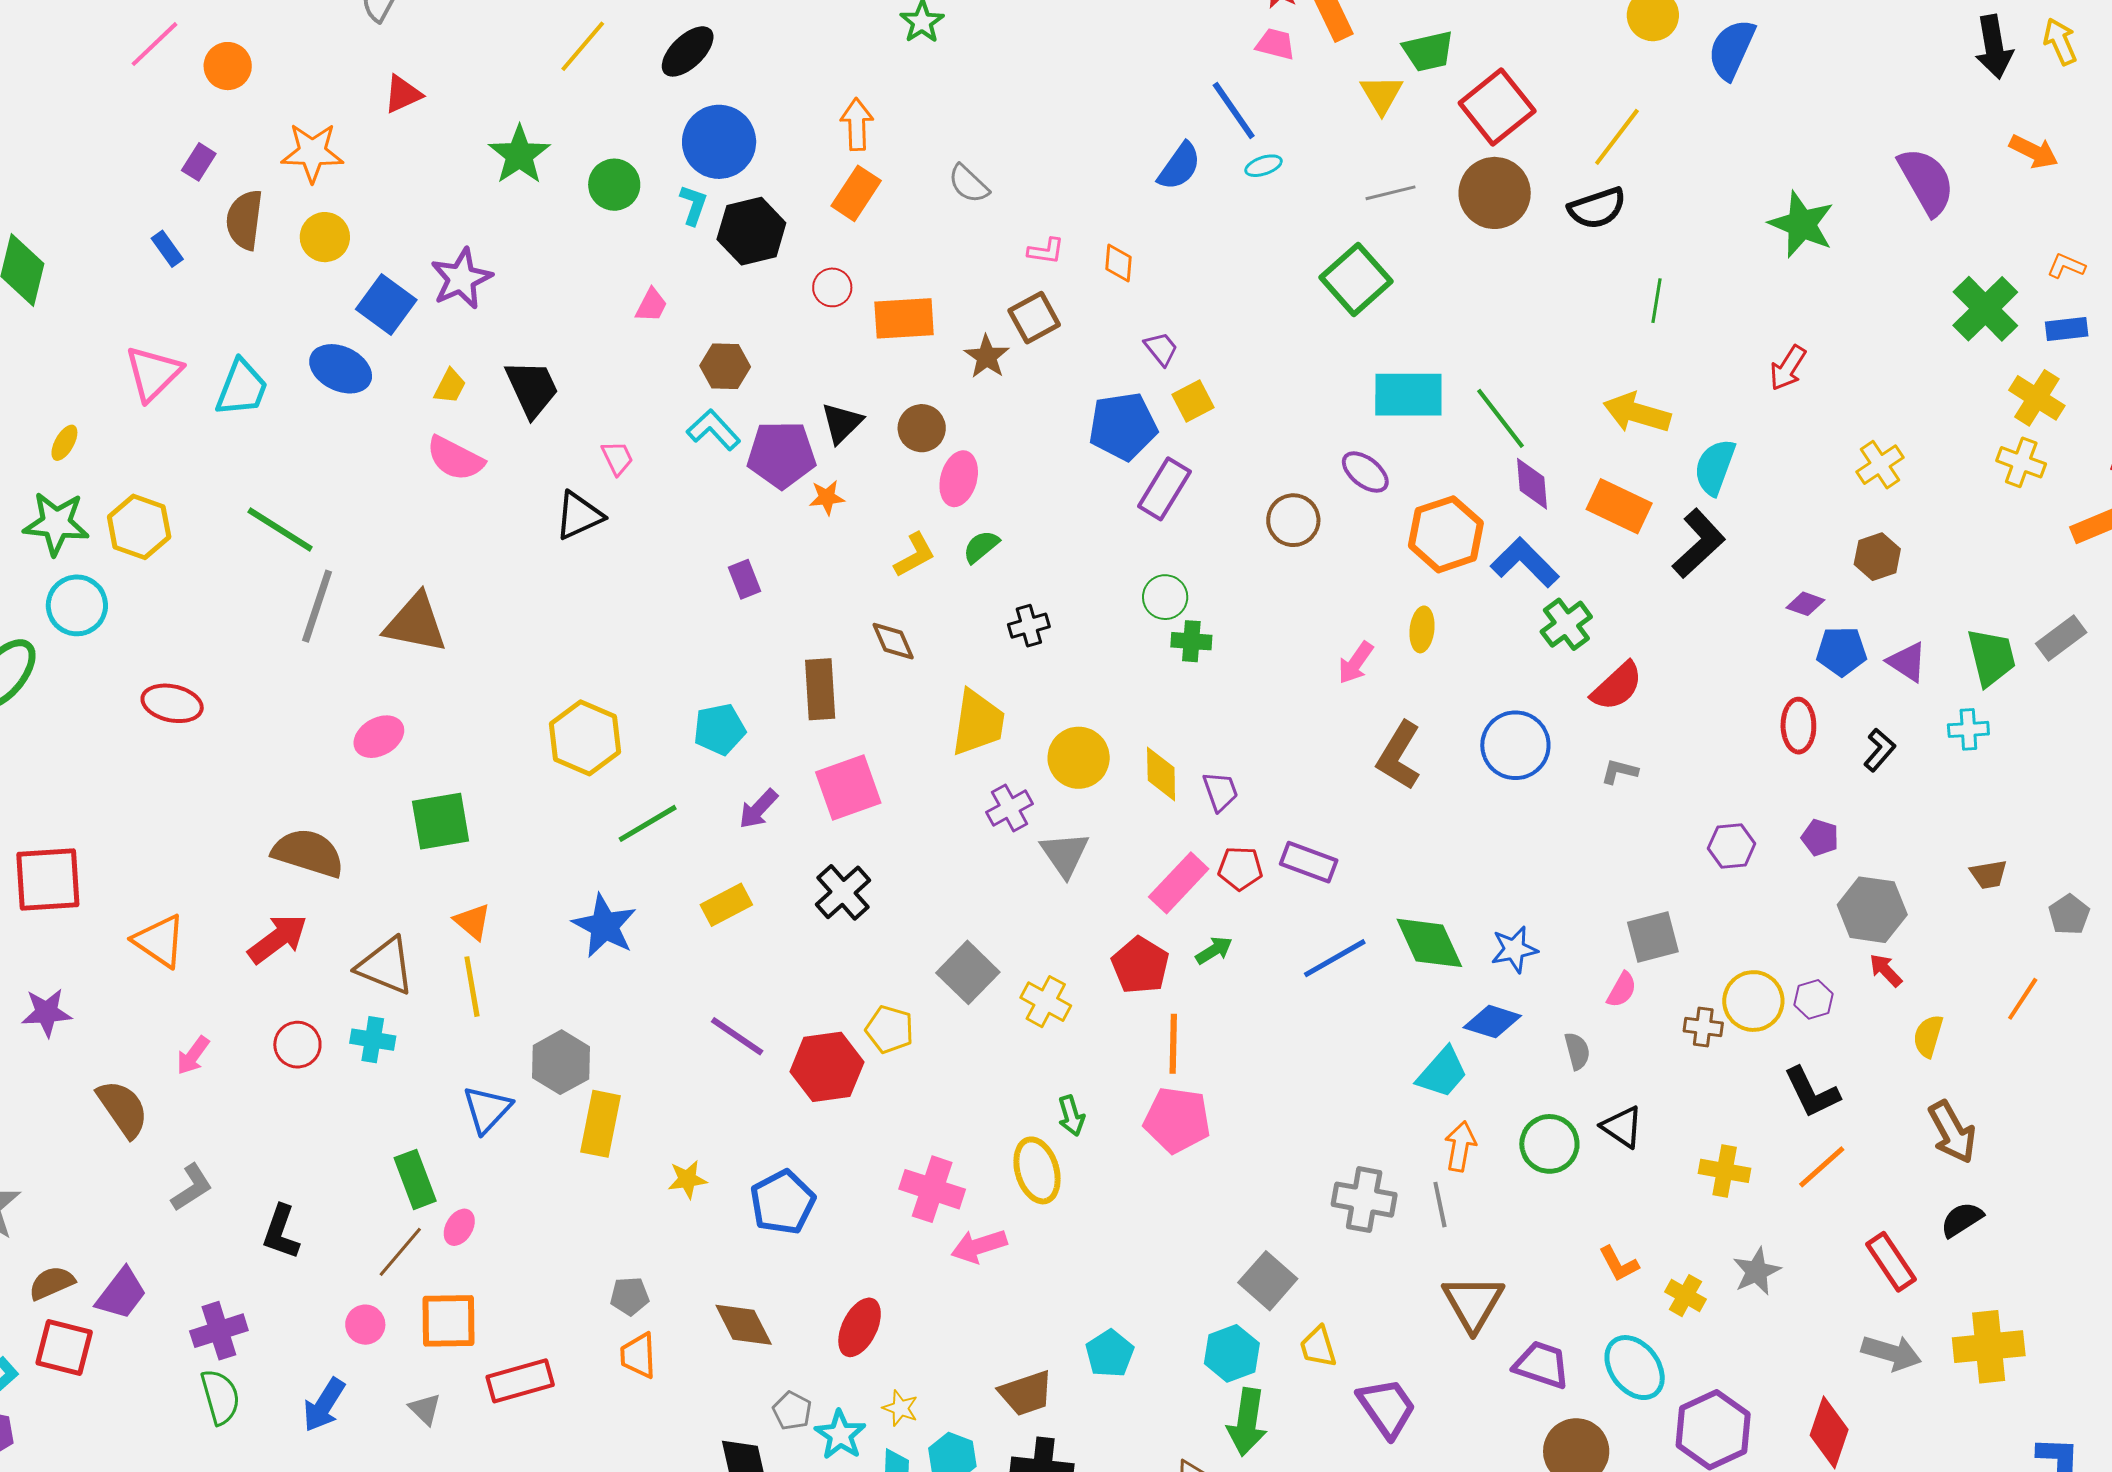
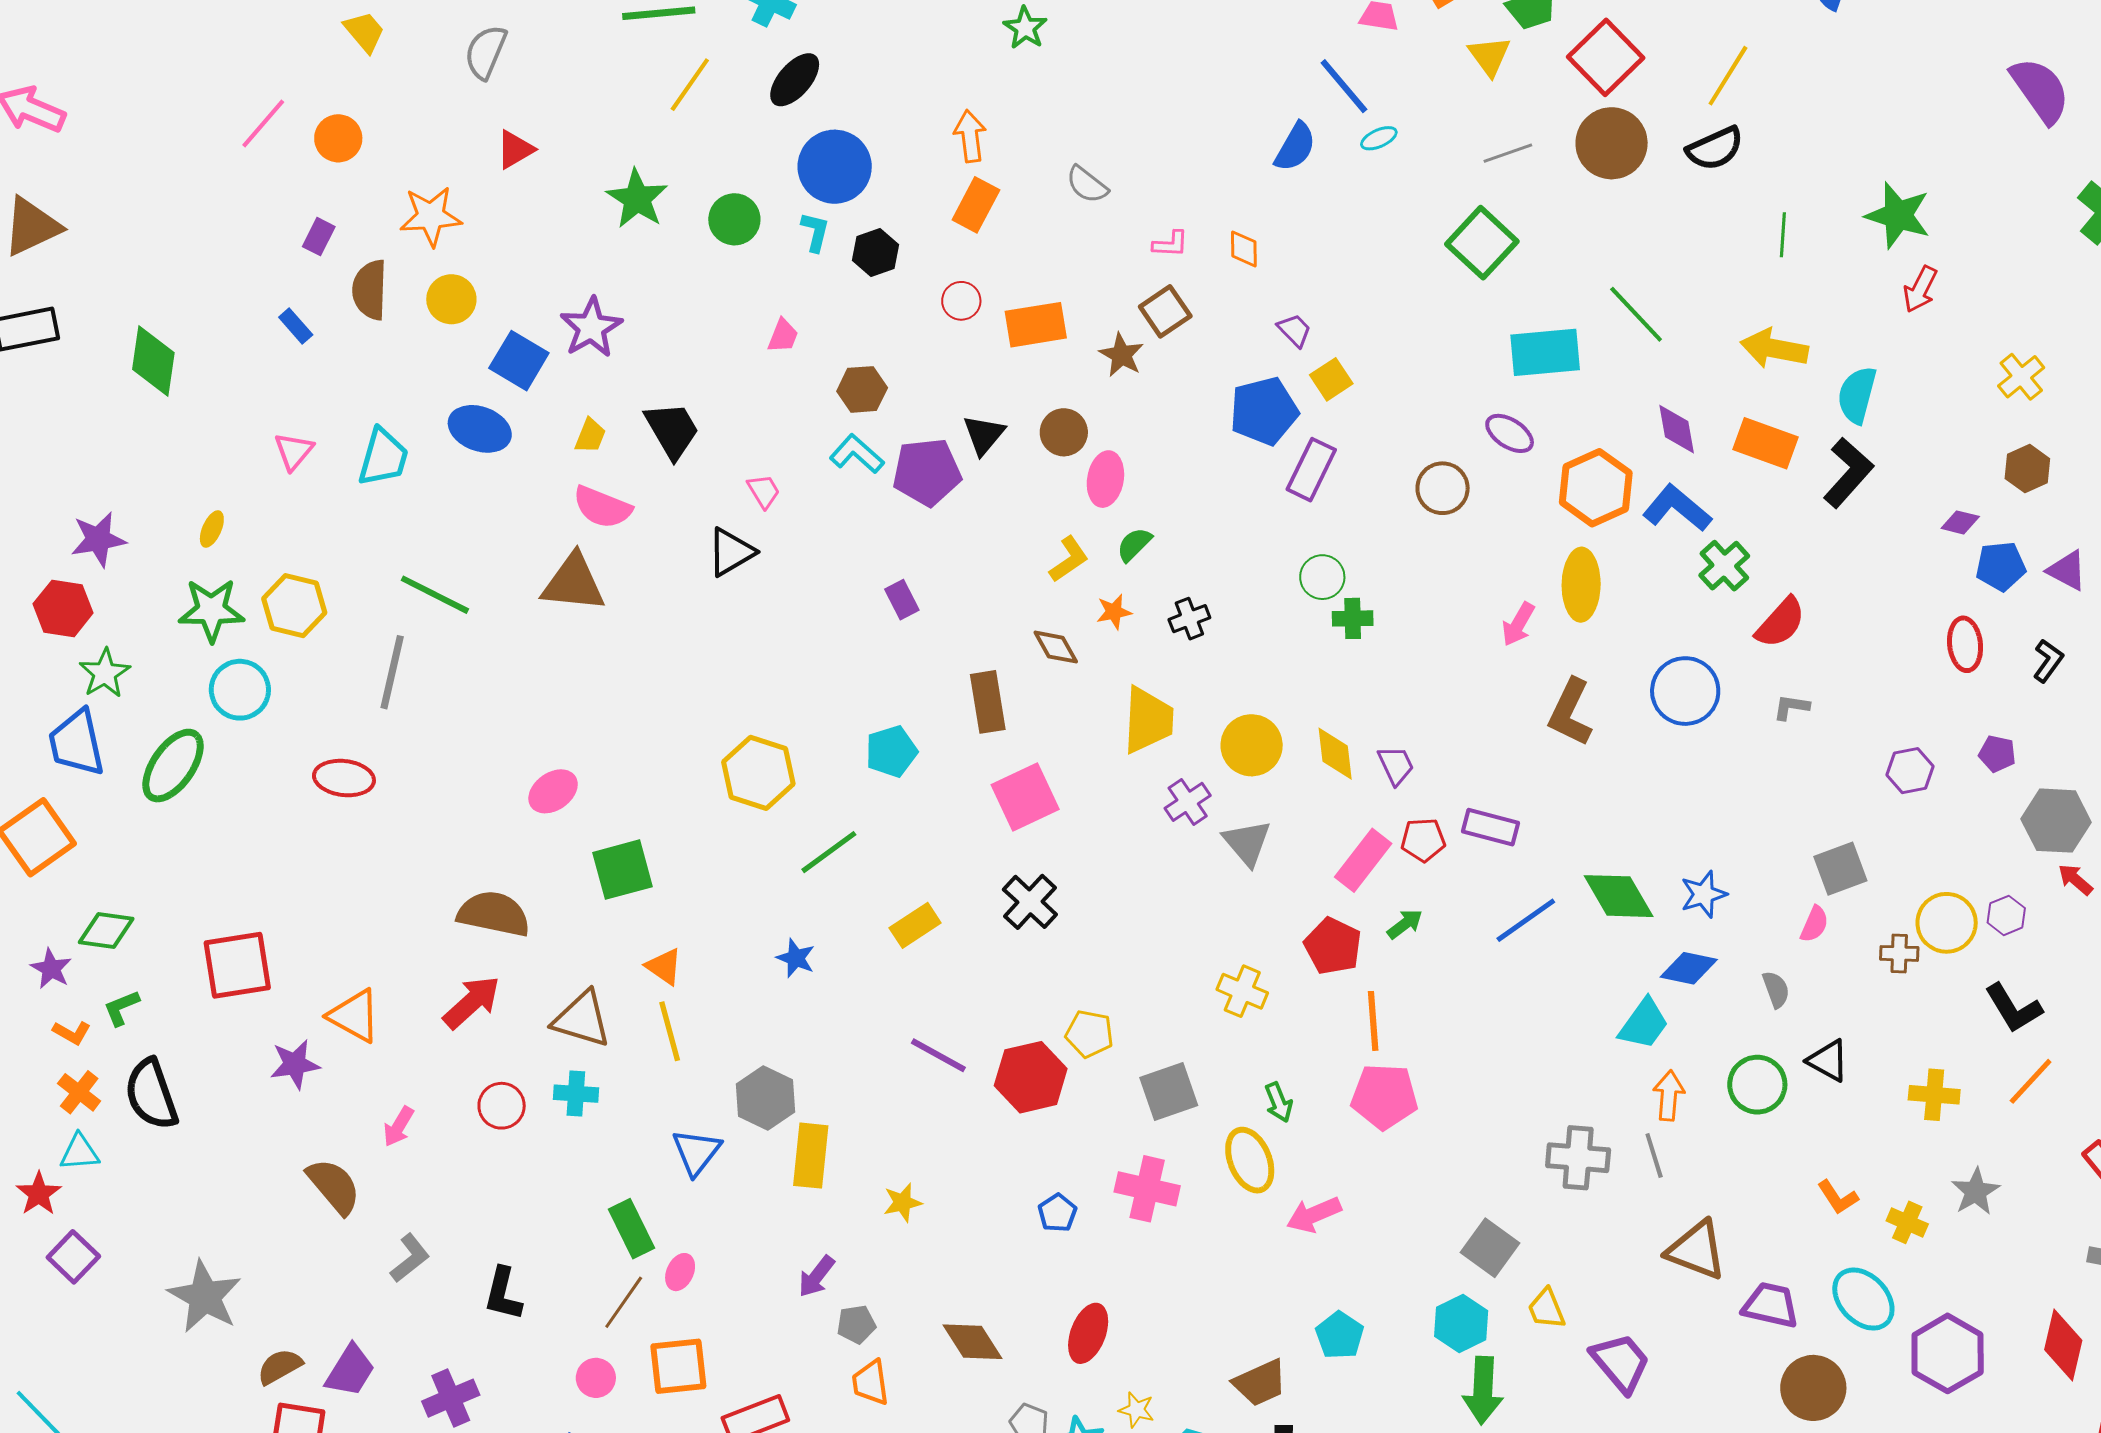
green star: (1802, 224) -> (1898, 215), moved
black hexagon: (751, 231) -> (875, 253), size x0.7
pink triangle: (153, 373) -> (294, 451), size x0.7
green line: (1501, 418) -> (1636, 314), moved
orange star: (827, 497) -> (1114, 612), moved
gray line: (317, 606) -> (392, 672), moved
brown triangle: (415, 623) -> (573, 583), moved
yellow ellipse: (1422, 629) -> (1581, 585), size x1.6
purple arrow: (758, 809) -> (817, 1276), moved
blue star: (604, 926) -> (796, 958), size x0.6
gray square: (968, 972) -> (1169, 1091), moved, turned 32
purple star: (47, 1013) -> (295, 1064), moved
blue pentagon: (783, 1202) -> (1057, 1213), moved, size x0.6
pink arrow: (979, 1246) -> (1314, 1215), moved
brown triangle: (1473, 1303) -> (1696, 1250), turned -34

